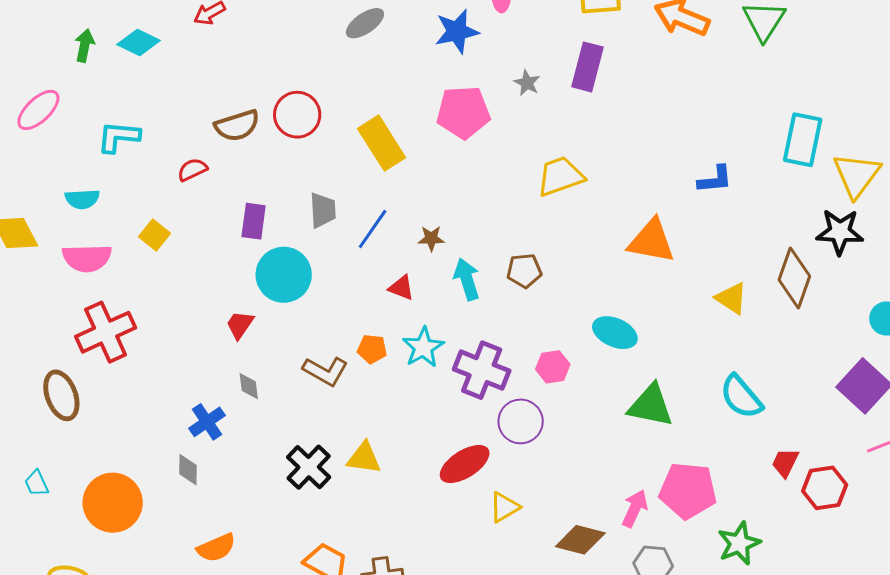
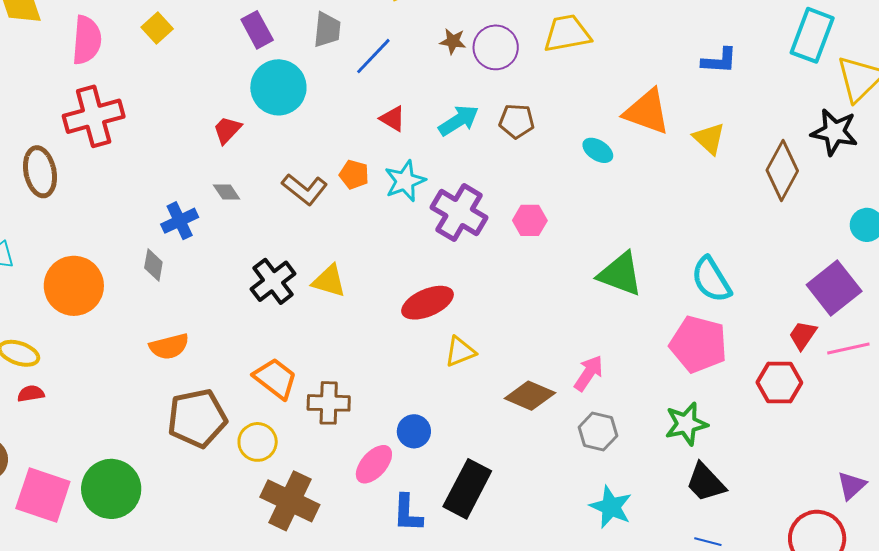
purple rectangle: (254, 221) -> (257, 30), turned -45
brown star: (431, 238) -> (453, 41), moved
pink semicircle: (87, 258) -> (87, 40), turned -93
cyan arrow: (467, 279) -> (459, 120), turned 66
yellow triangle: (731, 298) -> (709, 138), moved
cyan ellipse: (615, 333) -> (598, 150), moved, size x0.7
gray diamond: (249, 386) -> (227, 192), turned -36
purple circle: (521, 421) -> (496, 47), moved
red trapezoid: (785, 463) -> (803, 335), moved
pink pentagon: (688, 490) -> (698, 344), moved

